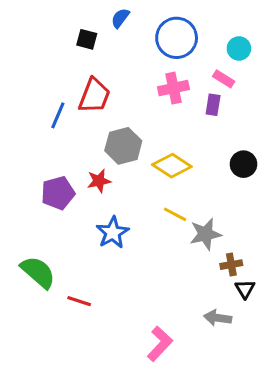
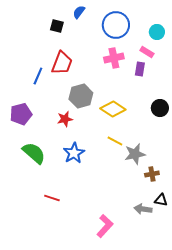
purple pentagon: (58, 193) -> (21, 114), moved
green semicircle: (38, 272) -> (34, 153), moved
black triangle: (245, 289) -> (161, 200), moved, turned -48

